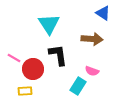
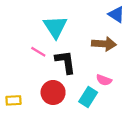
pink line: (14, 58) -> (38, 52), moved
red circle: (33, 69) -> (53, 92), moved
yellow rectangle: (25, 91) -> (13, 100), moved

